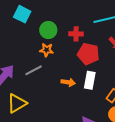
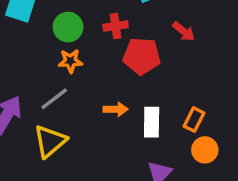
white rectangle: (90, 80) -> (152, 122), moved
yellow triangle: (17, 103) -> (50, 141), moved

